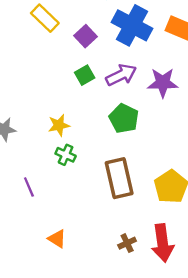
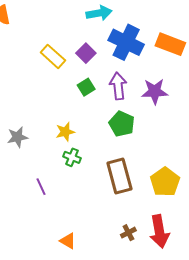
yellow rectangle: (45, 18) -> (53, 56), moved
purple arrow: (121, 75) -> (118, 86), turned -68
orange triangle: (57, 239) -> (68, 241), moved

